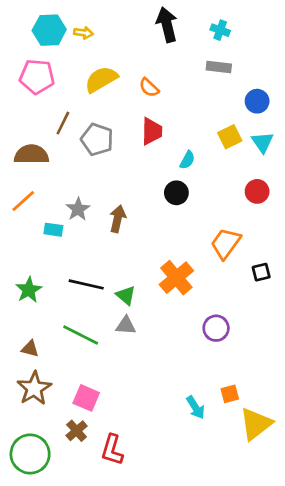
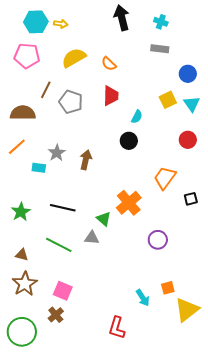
green triangle: (126, 295) -> (104, 219), moved
red L-shape: (112, 450) -> (117, 328), moved

